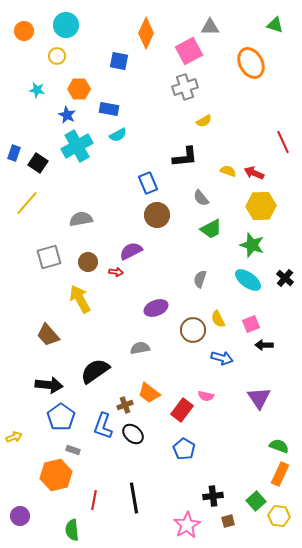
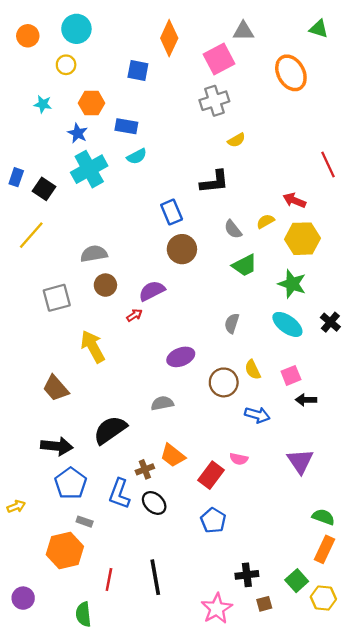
yellow semicircle: (228, 171) -> (265, 221), moved, turned -49
brown circle: (88, 262) -> (105, 285), moved
red arrow: (116, 272) -> (134, 315), turned -40

